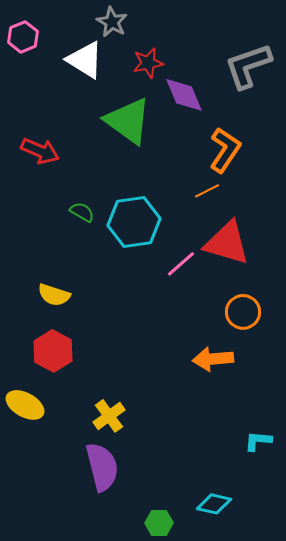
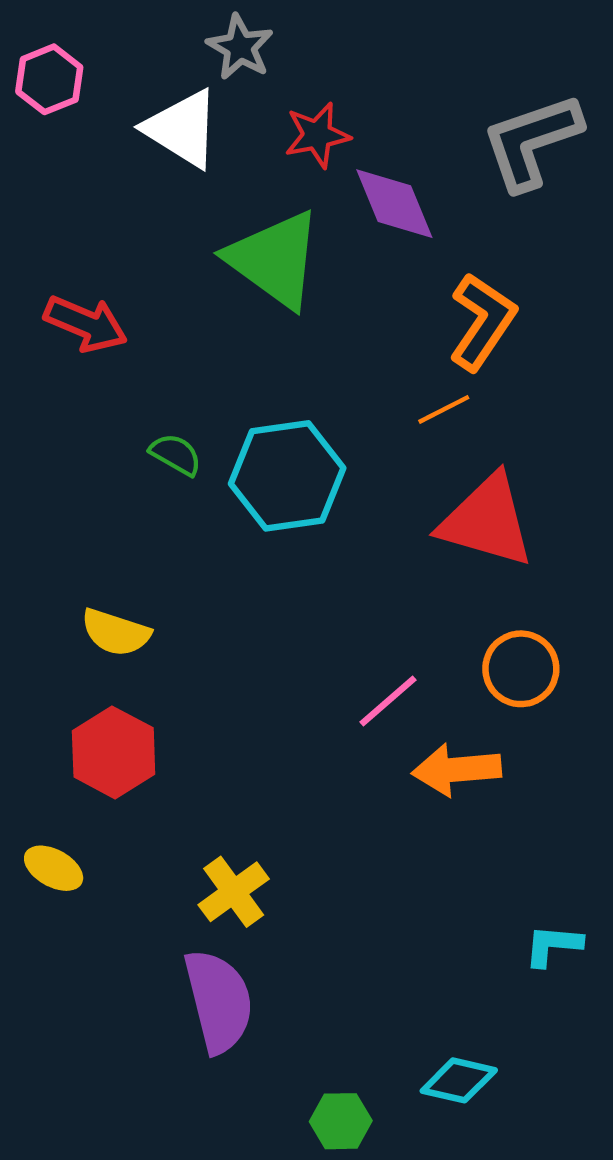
pink line: (181, 264) -> (388, 701), moved
yellow ellipse: (25, 405) -> (54, 868), size x0.7

